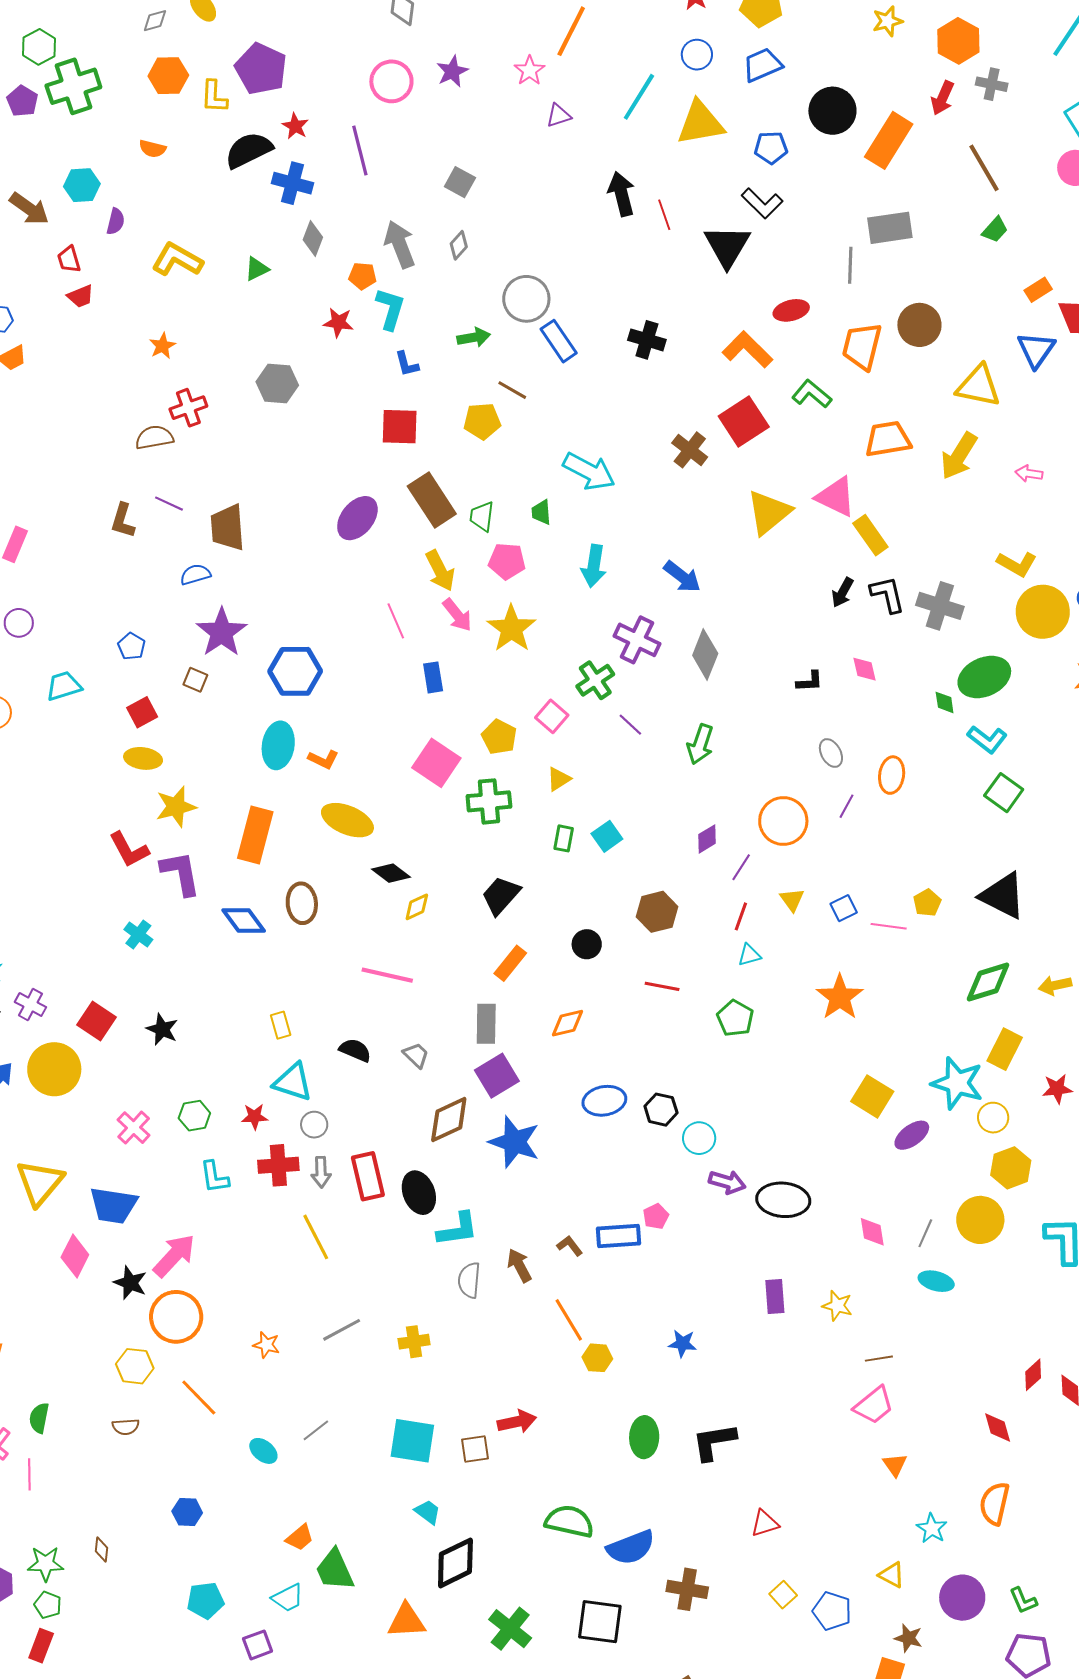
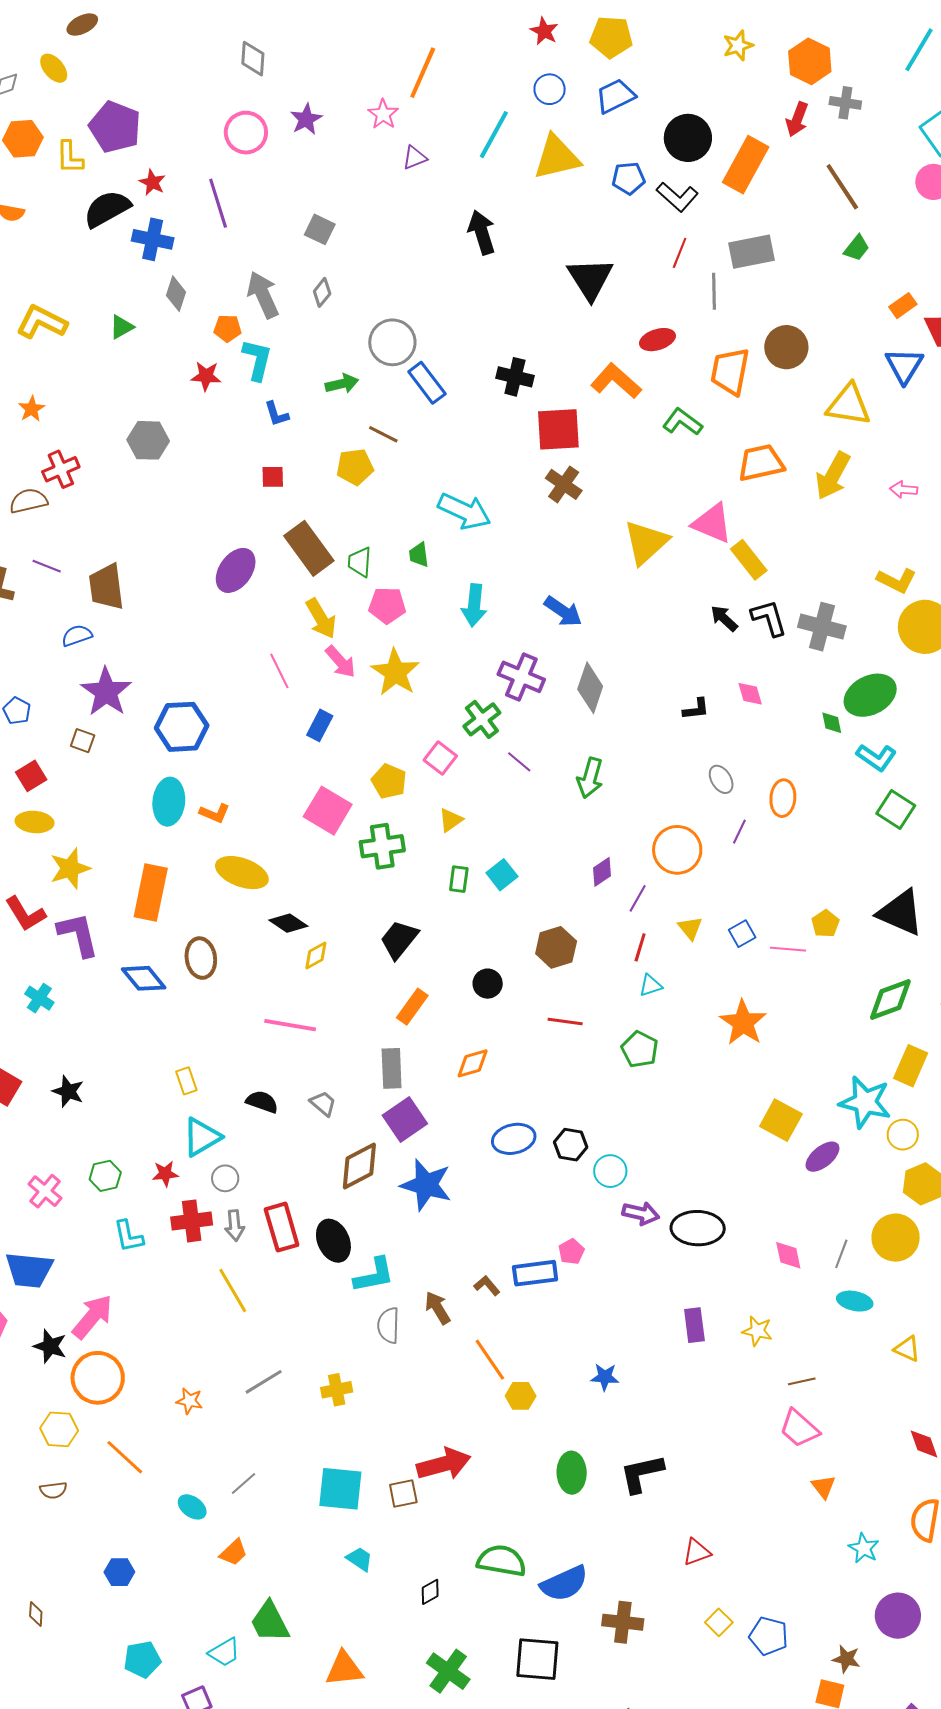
black L-shape: (762, 203) -> (677, 197), moved
red line: (664, 215) -> (680, 253), moved, turned 44
red square: (744, 421) -> (558, 429), moved, turned 33
red square: (400, 427) -> (273, 477), size x0.6
black arrow: (843, 592) -> (724, 618), turned 108
blue rectangle: (433, 677) -> (320, 725), turned 40
cyan triangle: (293, 1082) -> (202, 1137), turned -45
pink trapezoid: (874, 1405) -> (799, 1428), turned 84
red arrow: (517, 1422) -> (444, 1464), size x1.4
orange trapezoid: (300, 1538) -> (234, 1552), moved
black diamond: (455, 1563) -> (430, 1592), moved, size x0.5
yellow triangle: (892, 1575) -> (907, 1349), moved

